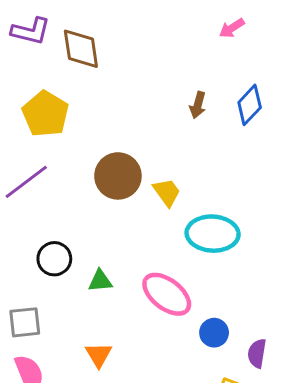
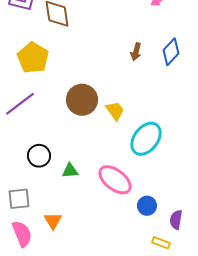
cyan ellipse: (213, 234) -> (146, 139), turned -56
orange triangle: (99, 355) -> (53, 221), moved

